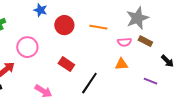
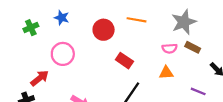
blue star: (40, 10) -> (62, 18), moved
orange line: (98, 27) -> (137, 20), moved
red rectangle: (66, 64) -> (124, 61), moved

